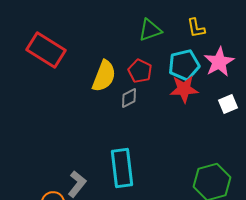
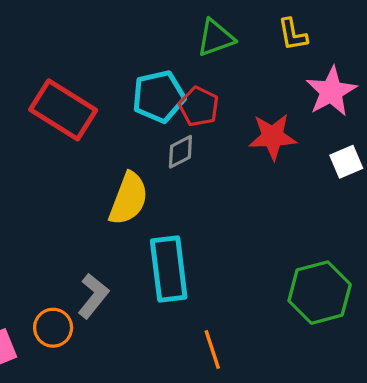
red rectangle: (46, 50) -> (63, 110), moved
cyan pentagon: (184, 65) -> (159, 96), moved
yellow semicircle: (104, 76) -> (128, 199), moved

